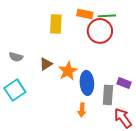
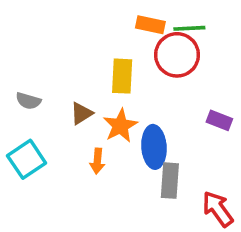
yellow rectangle: (56, 24) -> (122, 76), moved
purple rectangle: (124, 83) -> (219, 120), moved
gray rectangle: (108, 95) -> (170, 181), moved
orange arrow: (82, 110) -> (97, 161), moved

